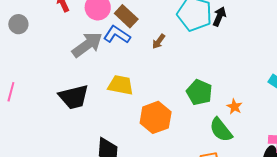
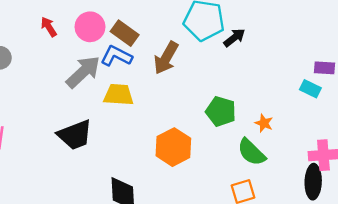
black arrow: (219, 16) -> (234, 38), moved, turned 36
brown arrow: (159, 41) -> (166, 58), size x1.8
yellow trapezoid: (121, 85) -> (119, 95), moved

